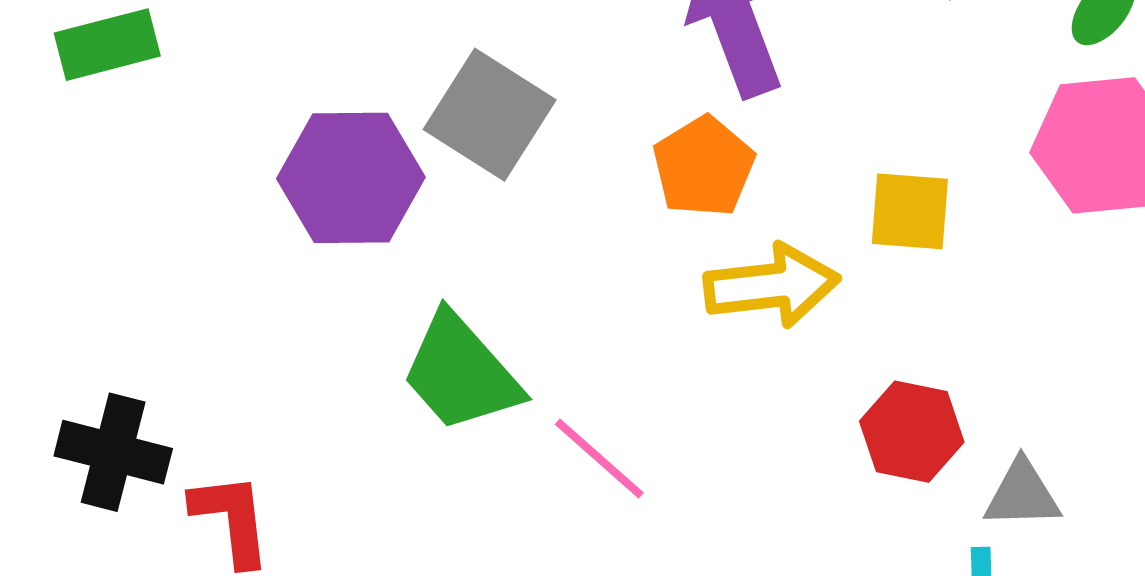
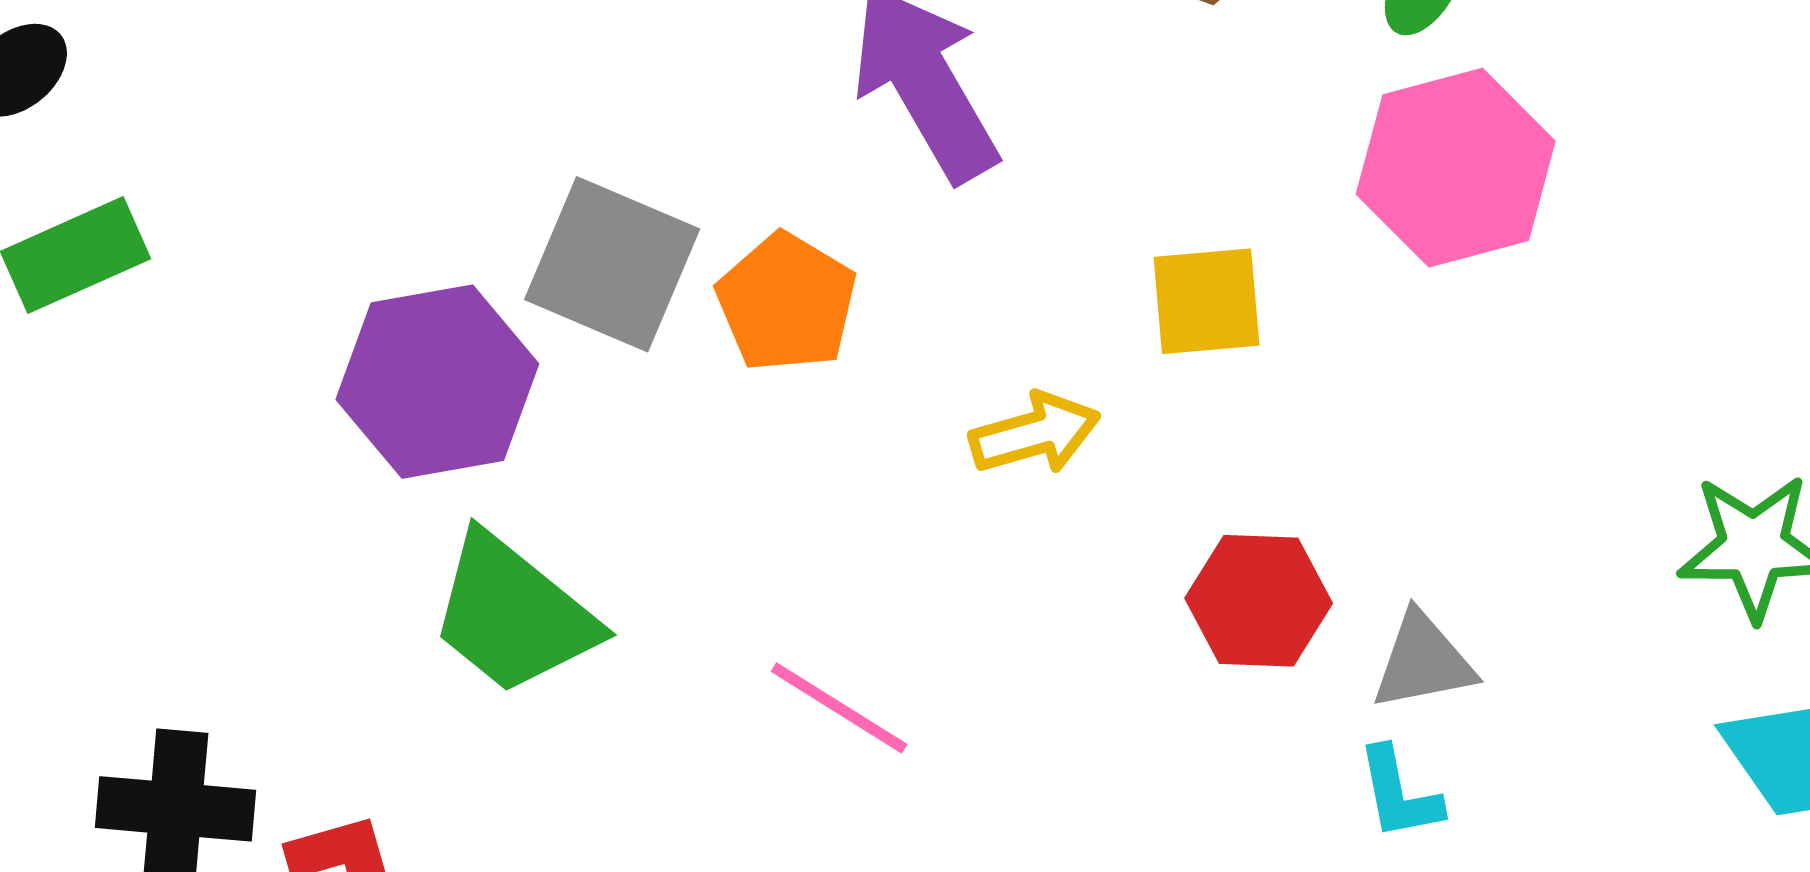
orange pentagon: (704, 167) -> (787, 303), moved
yellow arrow: (772, 286) -> (1035, 433), size x0.7
green trapezoid: (461, 373) -> (513, 614), moved

